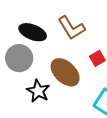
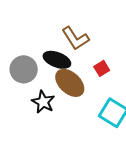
black ellipse: (33, 32) -> (57, 60), moved

